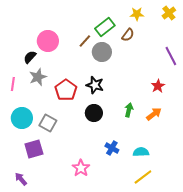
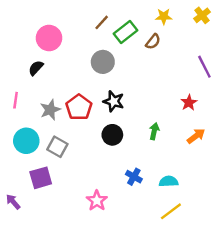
pink circle: (48, 41) -> (49, 38), moved
brown line: (85, 41) -> (102, 22), moved
gray circle: (102, 52) -> (103, 62), moved
gray star: (38, 77) -> (50, 110), moved
orange arrow: (154, 114) -> (196, 136), moved
purple arrow: (21, 179) -> (13, 202), moved

